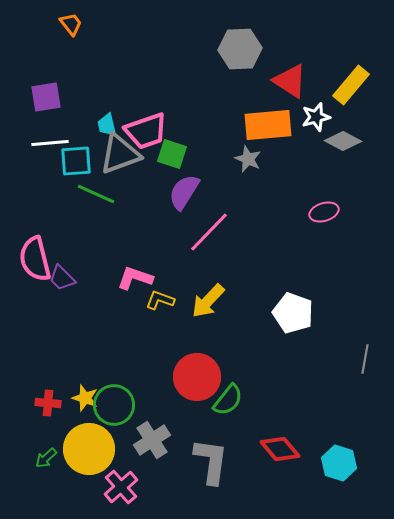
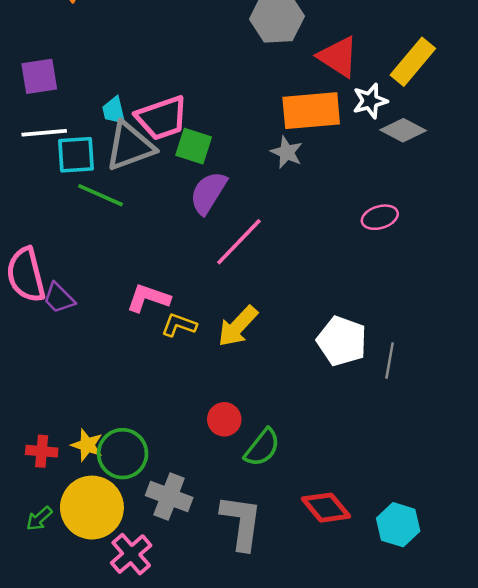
gray line: (365, 359) -> (390, 361), moved
red circle: (197, 377) -> (224, 419), size x0.6
gray cross: (152, 440) -> (169, 497), turned -36

